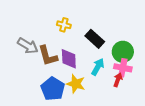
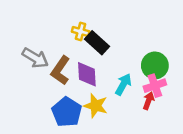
black rectangle: (95, 39) -> (97, 43), moved
brown L-shape: (48, 56) -> (60, 70), turned 50
pink cross: (123, 68) -> (155, 86), turned -30

